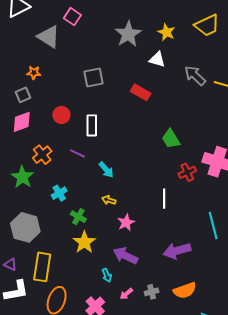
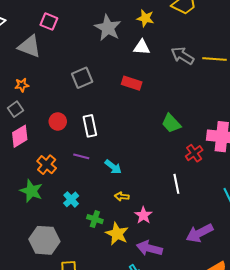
yellow star: (84, 242) -> (117, 234), moved

